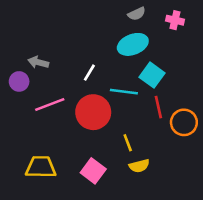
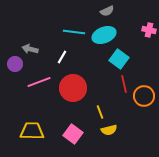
pink cross: (175, 20) -> (149, 30), moved
white line: (89, 73) -> (62, 57), moved
cyan line: (124, 92) -> (74, 32), moved

